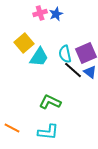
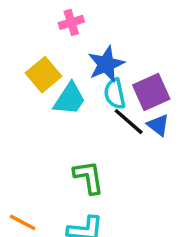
blue star: (56, 14) -> (106, 64), moved, size x1.5
green L-shape: (50, 102) -> (89, 177), turned 55

